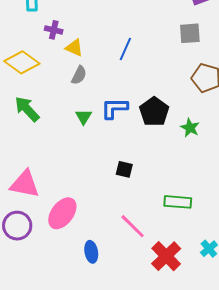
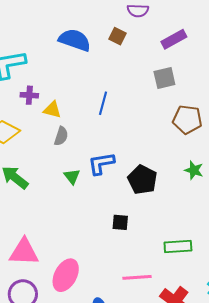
black pentagon: (154, 112) -> (142, 180), moved
green star: (190, 128) -> (194, 170), moved
pink line: (133, 226) -> (137, 277), turned -40

